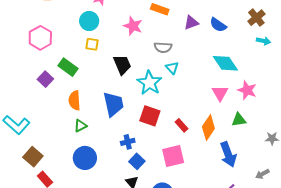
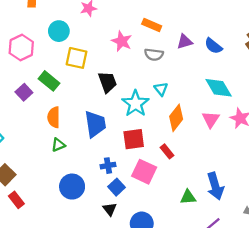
cyan circle: (89, 21) -> (59, 31), moved
yellow square: (92, 44) -> (76, 58), size x1.5
gray semicircle: (163, 47) -> (154, 55), moved
red square: (150, 116) -> (134, 139), turned -30
green triangle: (239, 120) -> (188, 197), moved
orange diamond: (208, 128) -> (176, 118), moved
pink square: (173, 156) -> (144, 172), moved, turned 35
blue circle: (85, 158) -> (72, 187), moved

